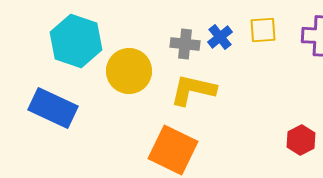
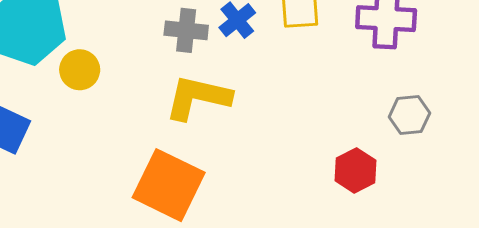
yellow circle: (129, 71) -> (80, 70), moved, size x0.6

